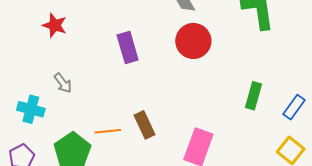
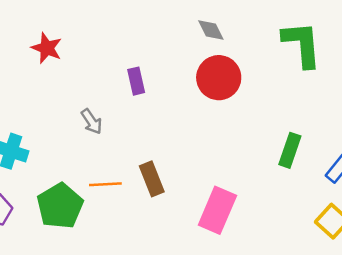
purple rectangle: (128, 48) -> (136, 81), size x0.7
gray arrow: (63, 83) -> (92, 121), moved

